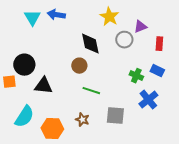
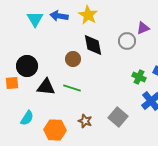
yellow star: (109, 17) -> (88, 15), moved
brown circle: (79, 66) -> (73, 59), moved
green line: (91, 91) -> (72, 88), moved
gray square: (115, 116) -> (118, 117), turned 36
cyan semicircle: (24, 117) -> (27, 118), size x0.7

